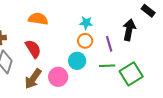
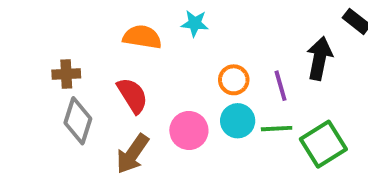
cyan star: (86, 23) -> (195, 23), moved
cyan circle: (77, 61) -> (238, 121), moved
pink circle: (58, 77) -> (189, 130), moved

